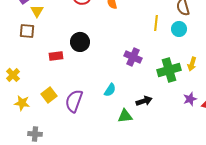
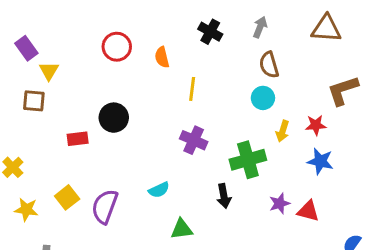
yellow line: (156, 23) -> (192, 89), moved
yellow arrow: (192, 64) -> (283, 131), moved
cyan semicircle: (110, 90) -> (159, 190), turned 32
black arrow: (144, 101) -> (224, 196), moved, turned 98

